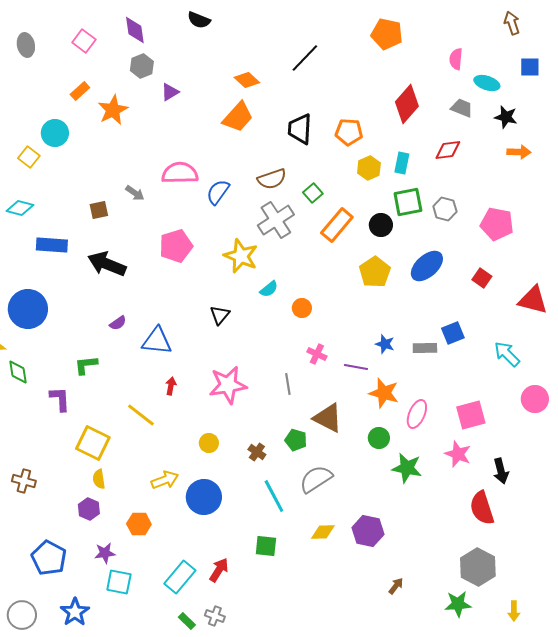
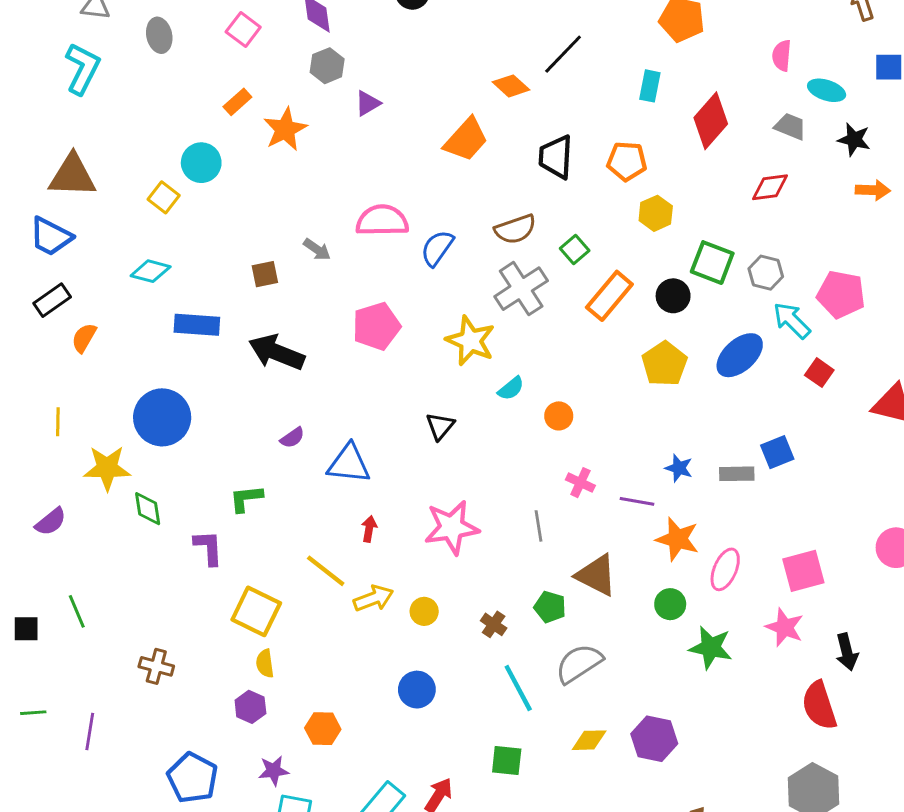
orange diamond: (247, 80) -> (511, 86), moved
cyan rectangle: (402, 163) -> (650, 86), moved
green square: (408, 202) -> (712, 263), turned 32
cyan arrow: (507, 354) -> (792, 320), moved
yellow arrow: (165, 480) -> (373, 598), moved
blue circle: (204, 497) -> (417, 690), size x0.7

